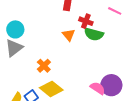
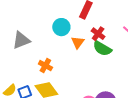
cyan circle: (15, 29) -> (61, 27), moved
orange cross: (44, 66) -> (45, 66), turned -32

